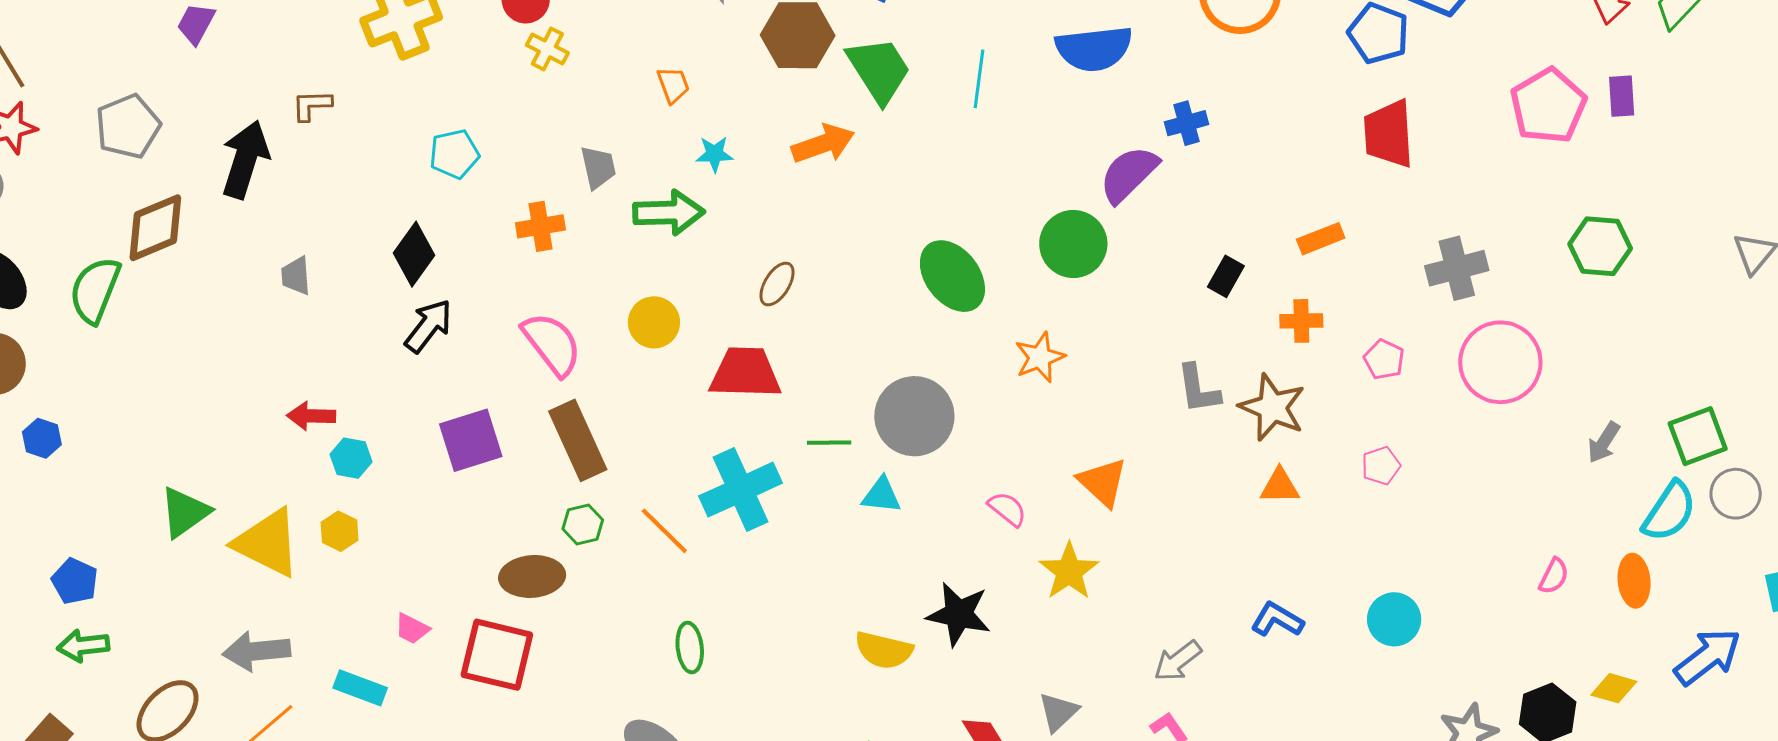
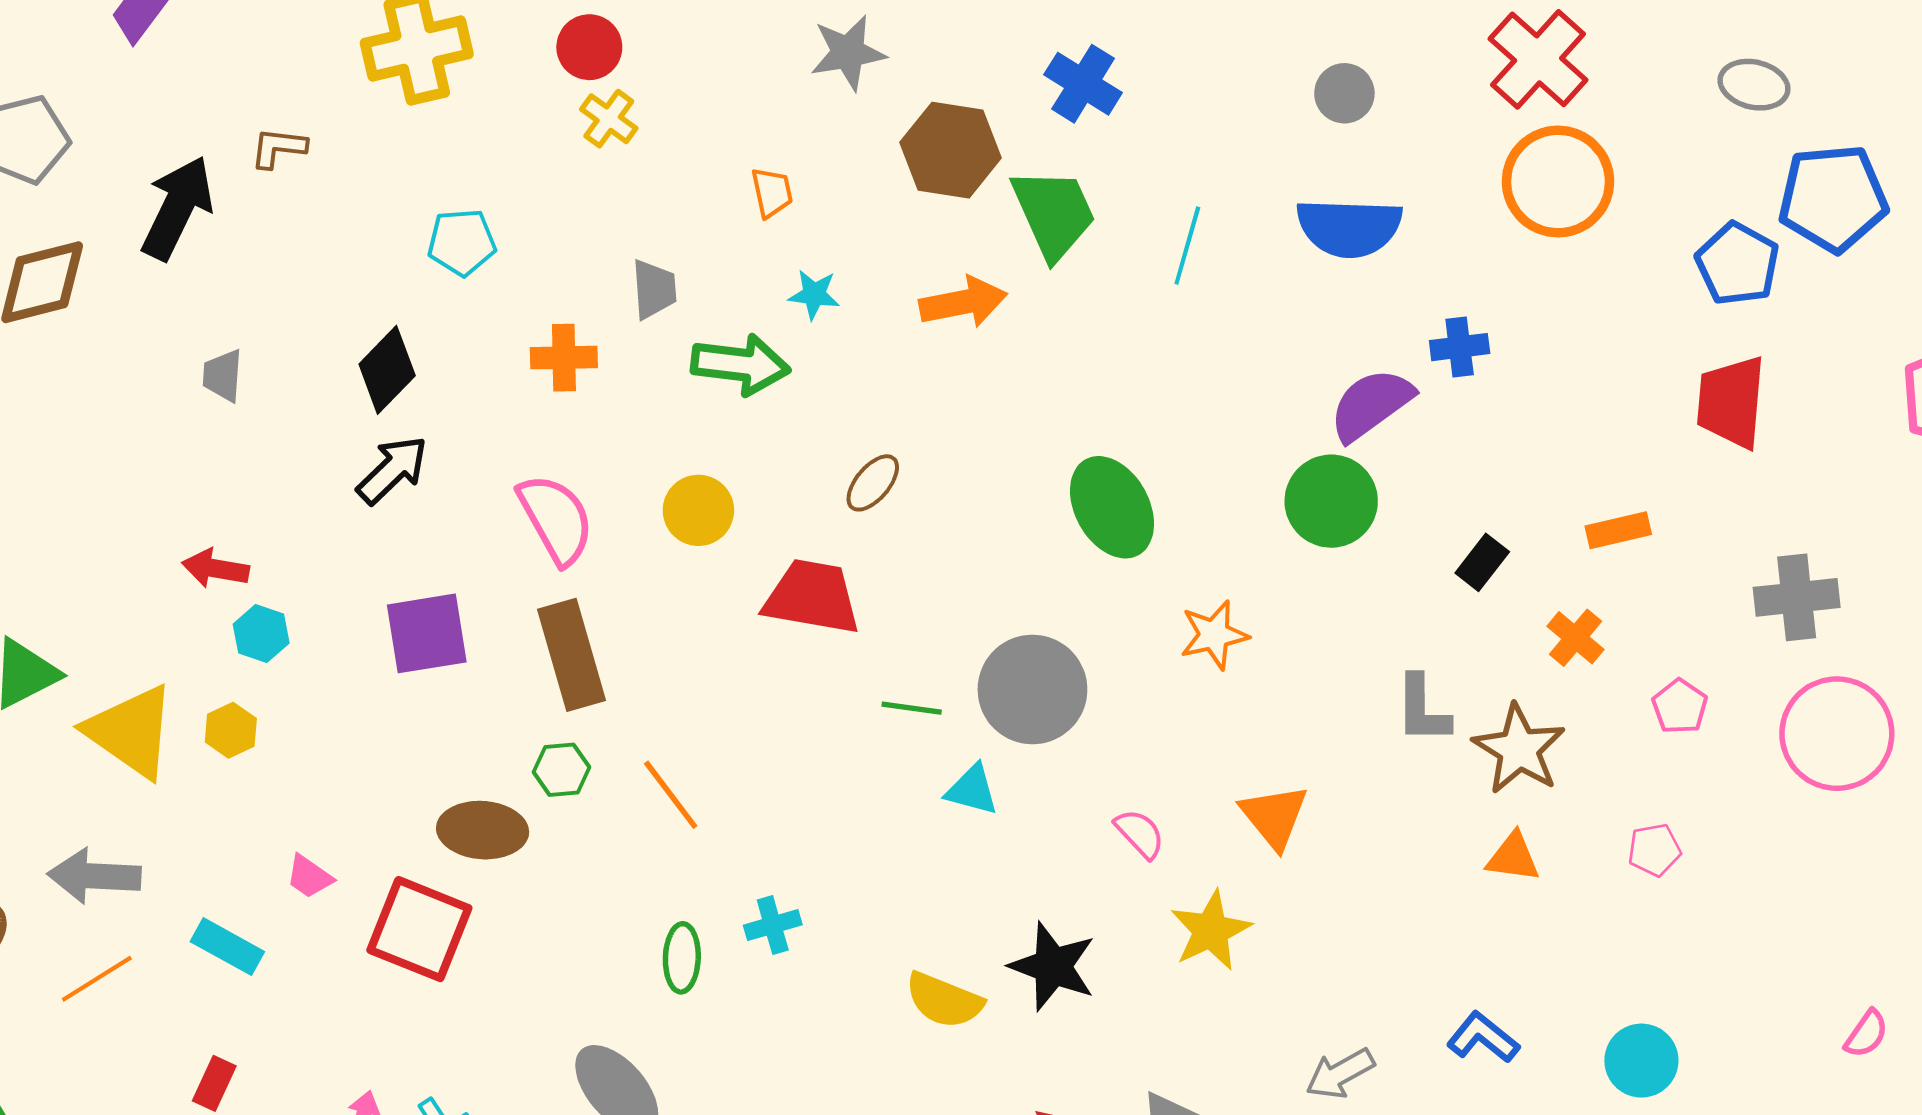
green circle: (1073, 244) -> (1331, 501), moved
orange cross: (1301, 321) -> (1575, 638), turned 33
cyan cross: (741, 490) -> (773, 925), moved, size x0.5

